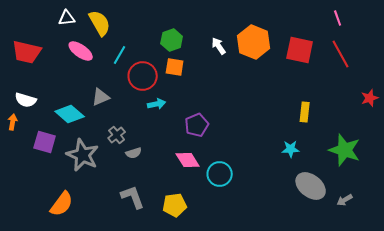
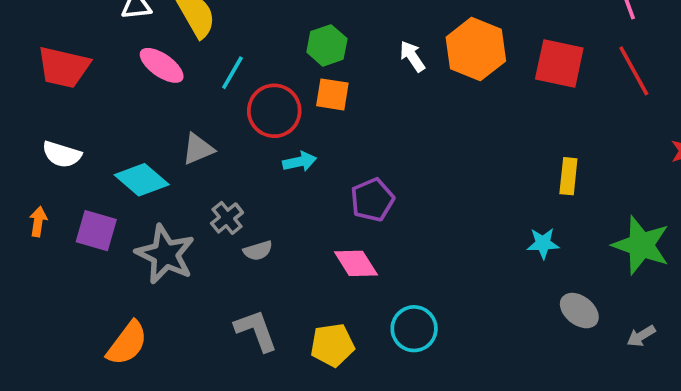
orange arrow: (13, 122) -> (38, 222), moved
cyan circle: (220, 174) -> (414, 329), moved
gray ellipse: (311, 186) -> (579, 311), size x0.7

